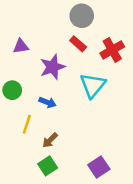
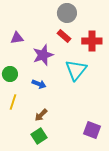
red cross: (112, 50) -> (92, 41), turned 30
yellow line: (27, 124) -> (13, 102), moved
purple square: (99, 167) -> (92, 130), moved, turned -36

